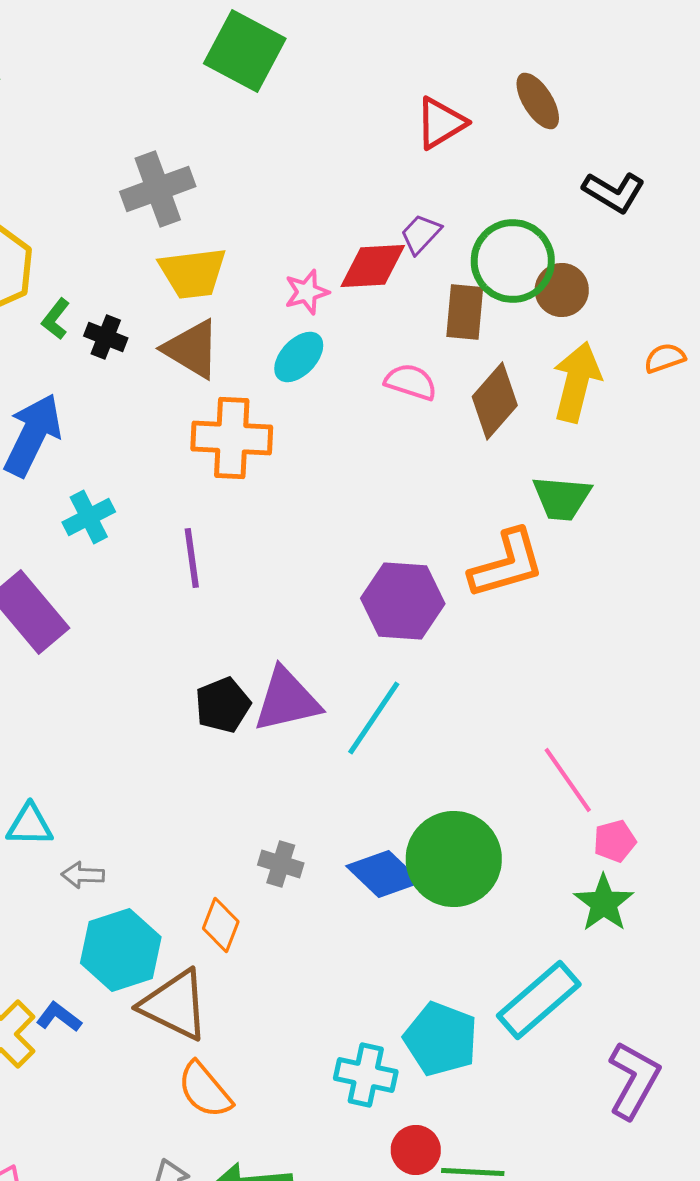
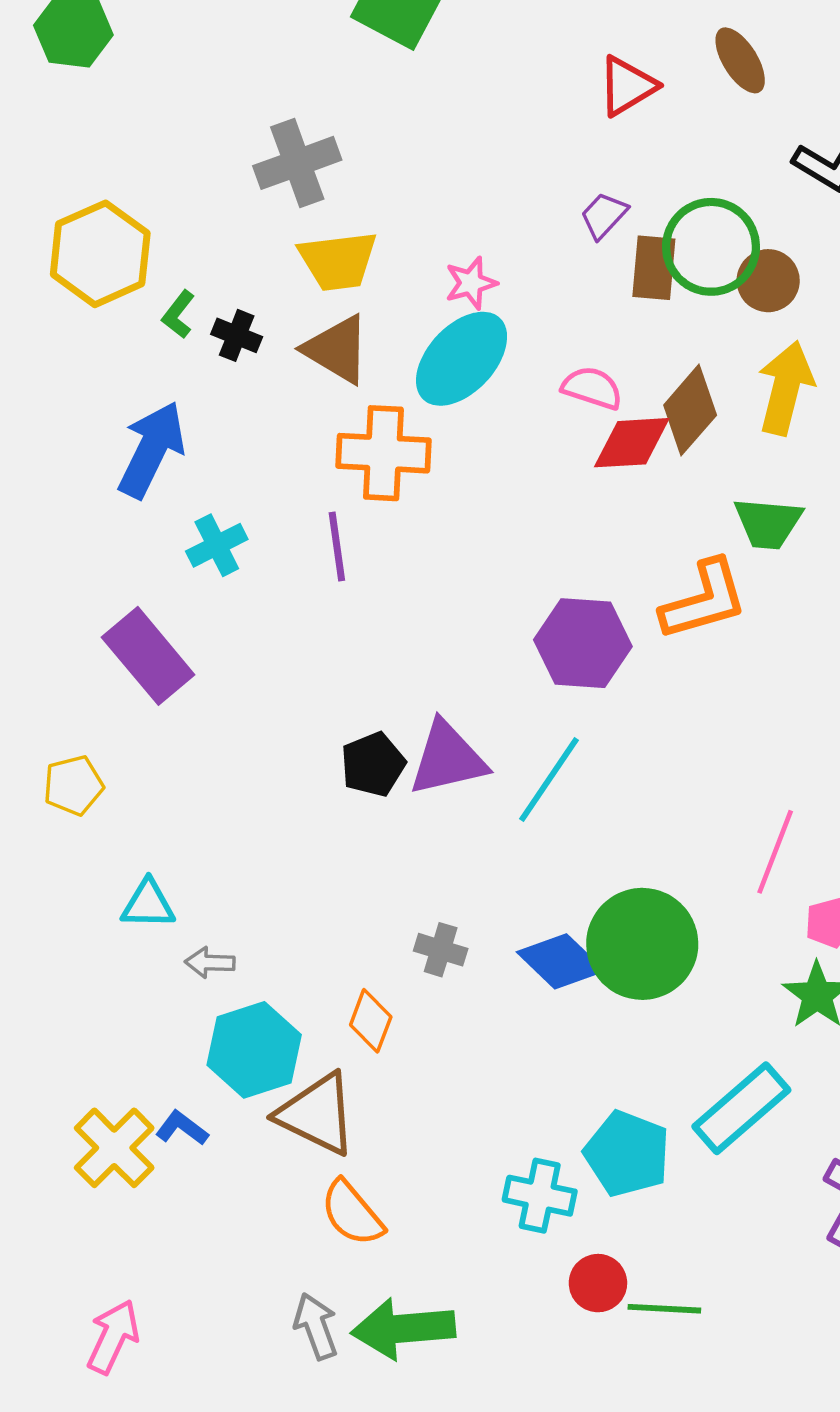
red diamond: (373, 266) -> (632, 443), moved
brown rectangle: (465, 312) -> (654, 268), moved
cyan ellipse: (299, 357) -> (462, 359), size x1.6
purple line: (192, 558) -> (337, 546), moved
pink line: (568, 780) -> (775, 852), turned 56

